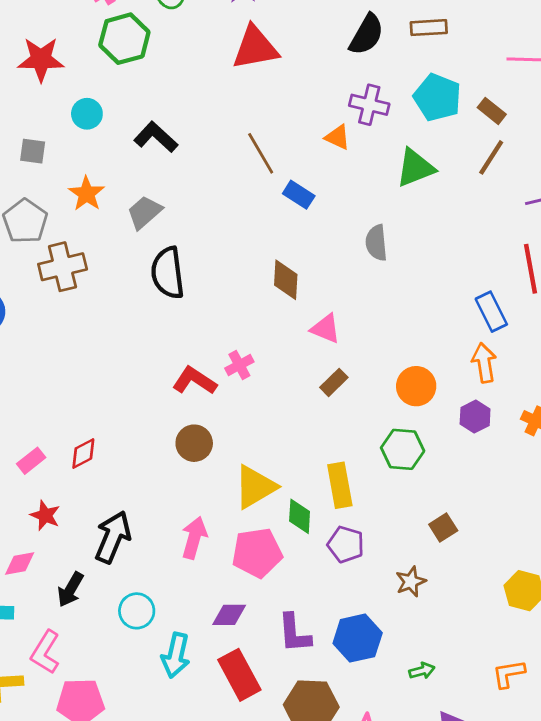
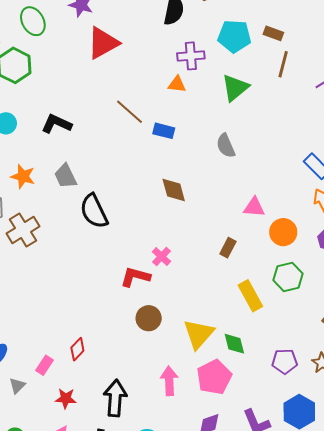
gray trapezoid: (144, 212) -> (65, 176), turned -56
pink triangle: (326, 329) -> (254, 207), moved
yellow rectangle: (340, 485) -> (250, 296), moved
purple pentagon: (346, 544) -> (285, 361), moved

